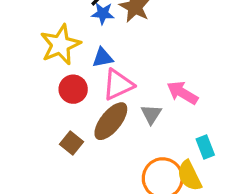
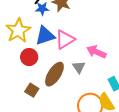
blue triangle: (103, 58) -> (45, 36), size x1.5
pink triangle: (118, 85) -> (65, 40), moved

